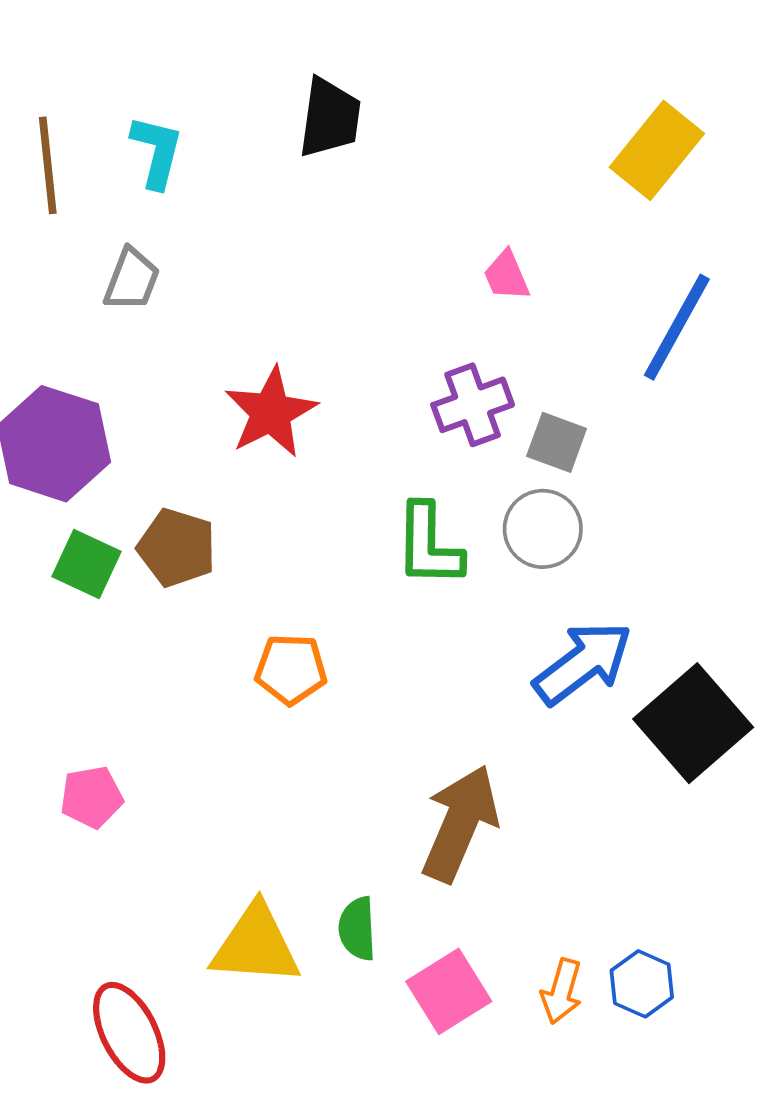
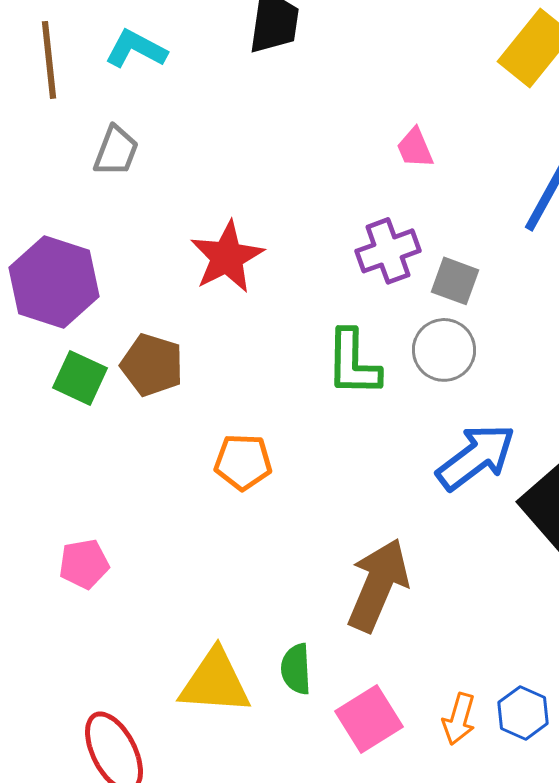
cyan L-shape: (157, 152) -> (136, 49), turned -76

